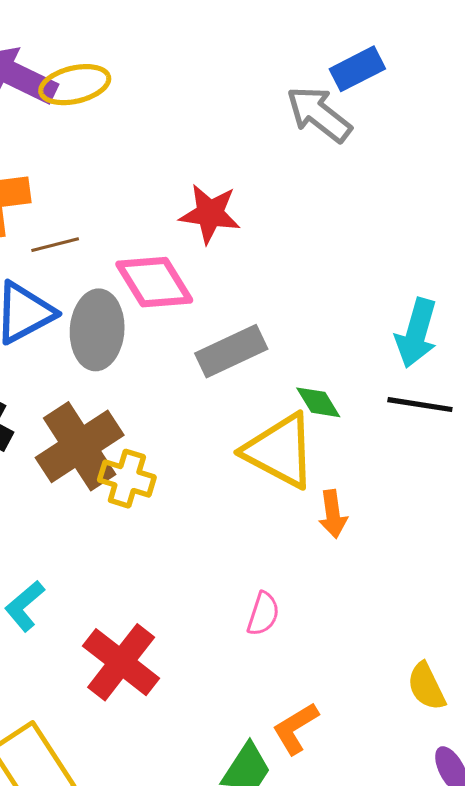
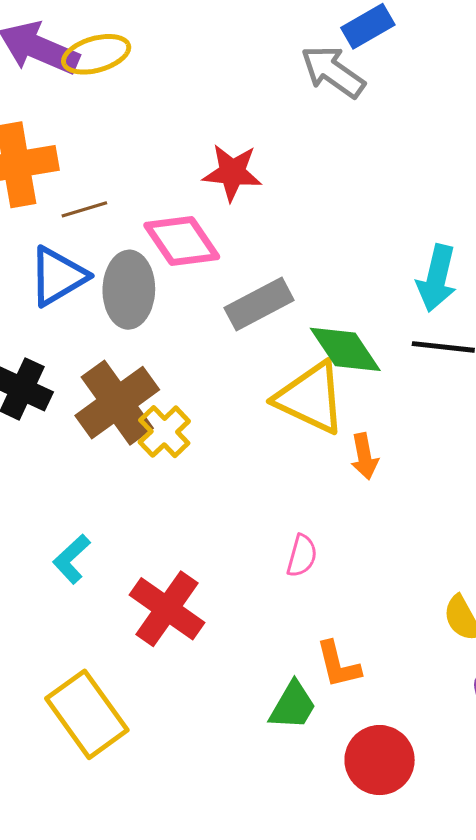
green diamond: (318, 402) -> (345, 349), size x1.6
yellow cross: (127, 479) -> (164, 432), turned 32
orange L-shape: (295, 728) -> (338, 665), turned -70

